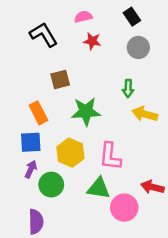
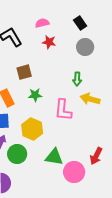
green star: (86, 112) -> (35, 95), moved, size x0.6
pink L-shape: (110, 156) -> (63, 110), moved
red arrow: (152, 187) -> (96, 156), turned -78

